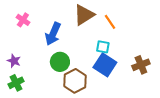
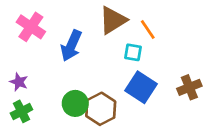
pink cross: (23, 20) -> (31, 27), size x1.5
cyan square: (103, 47) -> (133, 52), moved
green circle: (60, 62) -> (75, 103), moved

